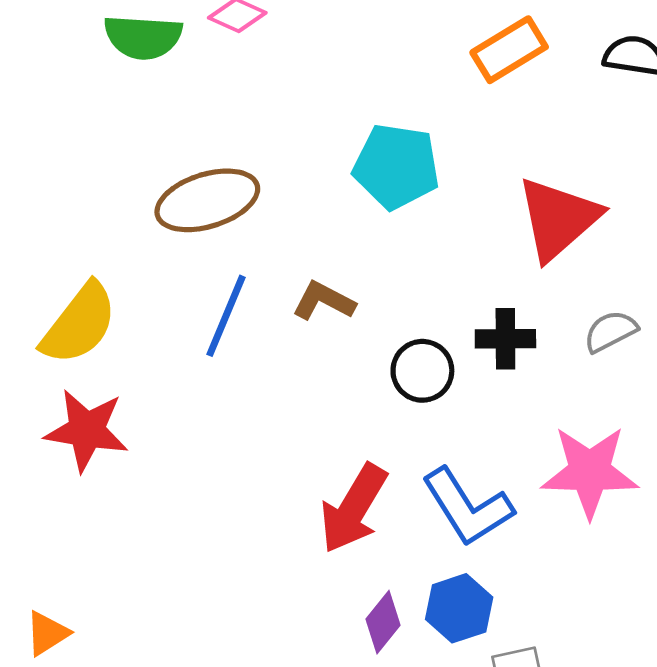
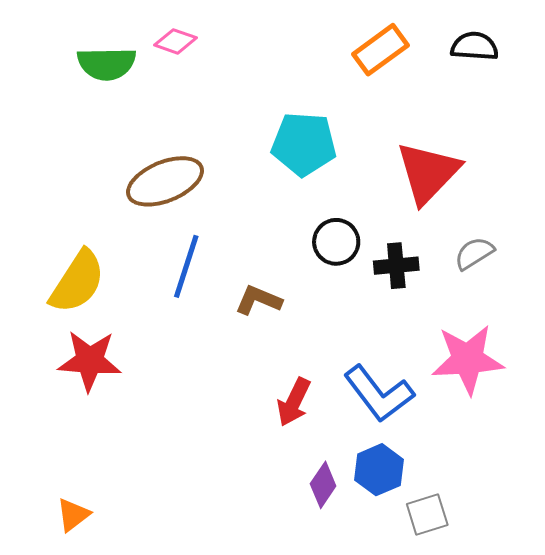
brown L-shape: (324, 301) -> (258, 300), moved
black circle: (422, 371) -> (336, 242), moved
red arrow: (353, 508) -> (294, 402), size x0.7

